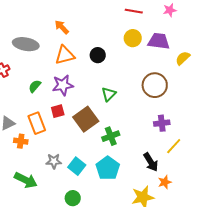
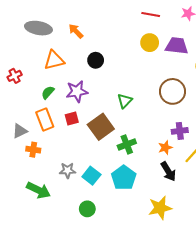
gray ellipse: (26, 44) -> (38, 28), moved
orange triangle: (65, 55) -> (54, 60), moved
black circle: (98, 55) -> (96, 60), moved
orange rectangle: (37, 123) -> (45, 119), moved
orange star: (165, 182) -> (165, 148), moved

